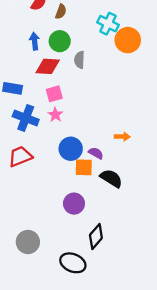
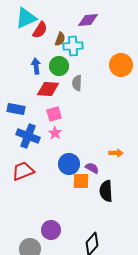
cyan cross: (108, 24) -> (73, 46), moved, turned -30
black semicircle: (111, 178) -> (106, 191), turned -125
purple circle: (74, 204) -> (51, 230), moved

